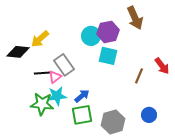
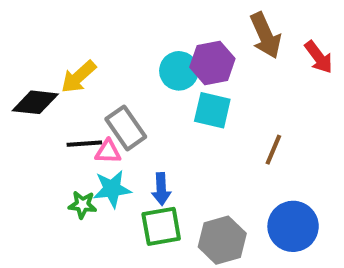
red arrow: (162, 66) -> (319, 57), moved
pink triangle: (55, 77) -> (108, 152), turned 40
blue arrow: (82, 96) -> (161, 189), turned 126
green star: (42, 104) -> (82, 205), size x0.6
blue circle: (149, 115) -> (293, 226), size x1.6

